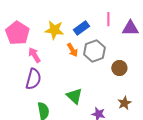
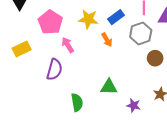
gray hexagon: (94, 51) -> (141, 34), moved
purple semicircle: (33, 79) -> (54, 70), moved
green triangle: (74, 96) -> (109, 87), turned -42

